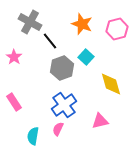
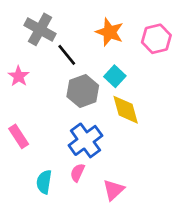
yellow diamond: (111, 84) -> (126, 110), moved
pink triangle: (100, 121) -> (114, 190), moved, turned -30

